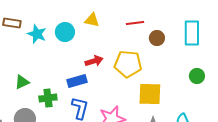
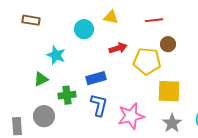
cyan star: (37, 34) -> (56, 55), moved
brown circle: (157, 38) -> (168, 44), moved
red arrow: (94, 61) -> (118, 48), moved

